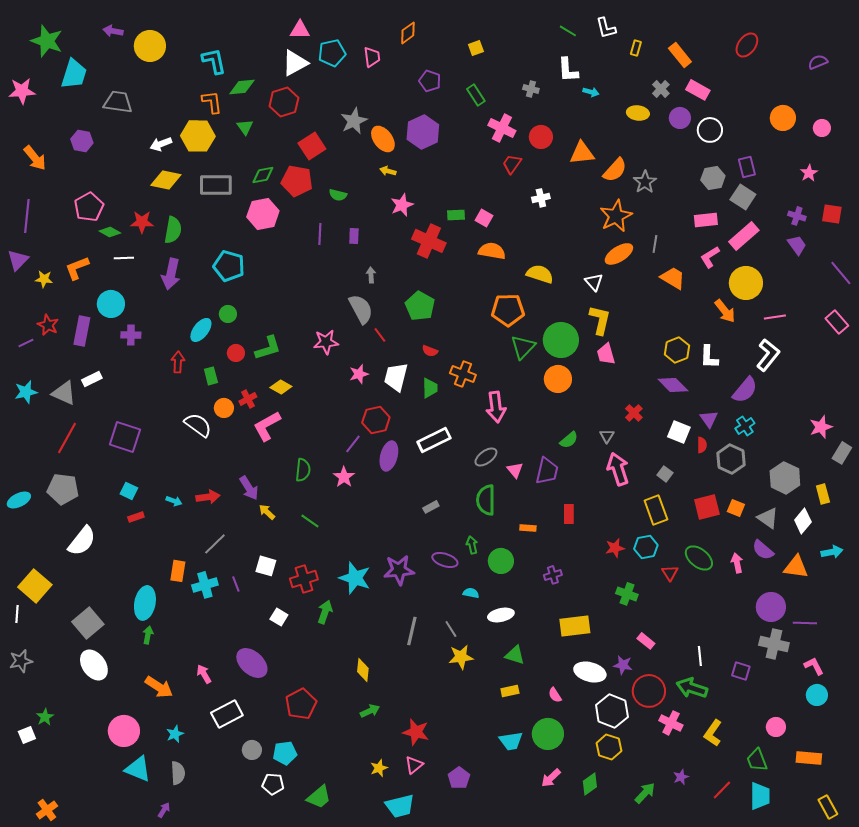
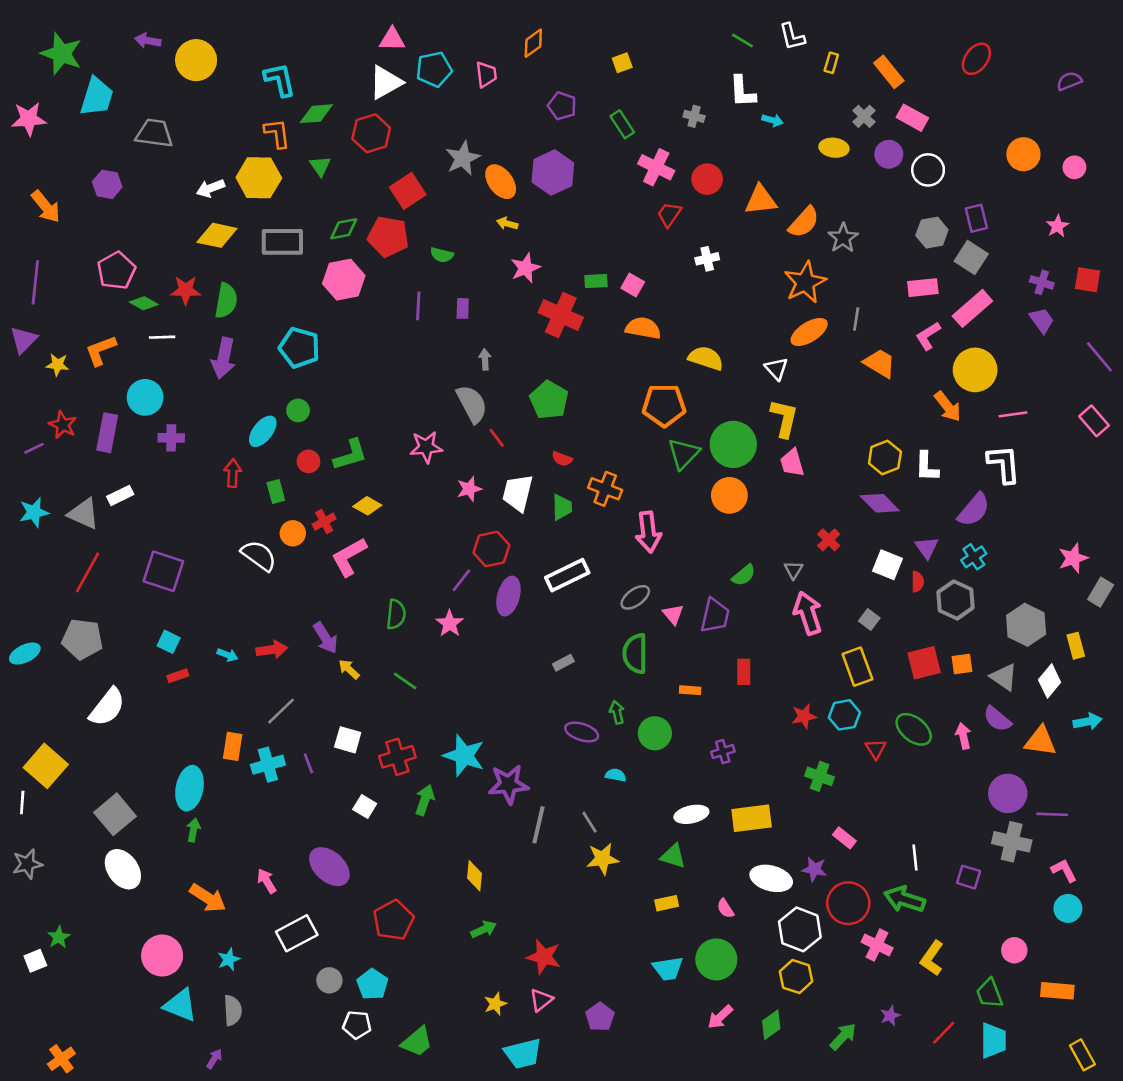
white L-shape: (768, 355) -> (1004, 464), turned -44
orange square: (736, 508) -> (962, 664), turned -30
purple star: (399, 570) -> (508, 784), moved
white ellipse: (501, 615) -> (691, 814), moved
cyan pentagon: (285, 753) -> (373, 984), turned -30

